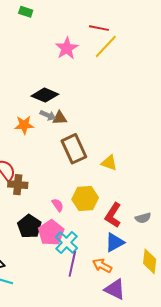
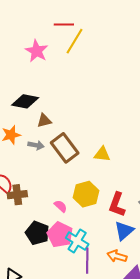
gray arrow: (48, 115) -> (36, 145), moved

